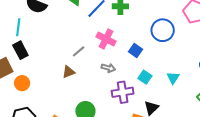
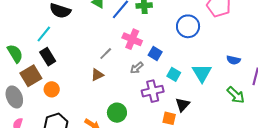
cyan line: (18, 27) -> (44, 34), turned 36
blue square: (136, 51) -> (155, 54), moved
gray arrow: (108, 68) -> (137, 68), turned 128
cyan triangle: (173, 78) -> (202, 73), size x1.5

